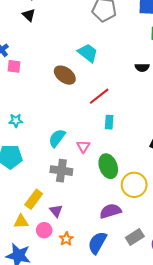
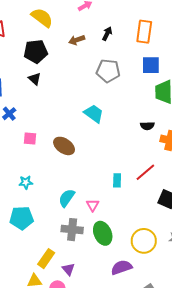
pink square: (14, 66) -> (30, 139), moved
brown ellipse: (65, 75) -> (64, 146), moved
red line: (99, 96) -> (145, 172), moved
green ellipse: (108, 166) -> (103, 233), moved

